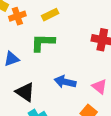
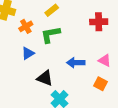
orange cross: (17, 16) -> (26, 26), moved

